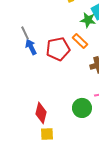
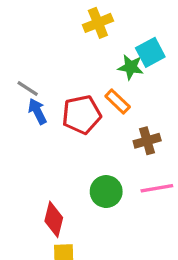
gray line: (25, 33) -> (28, 88), turned -32
green circle: (82, 108) -> (106, 192), moved

